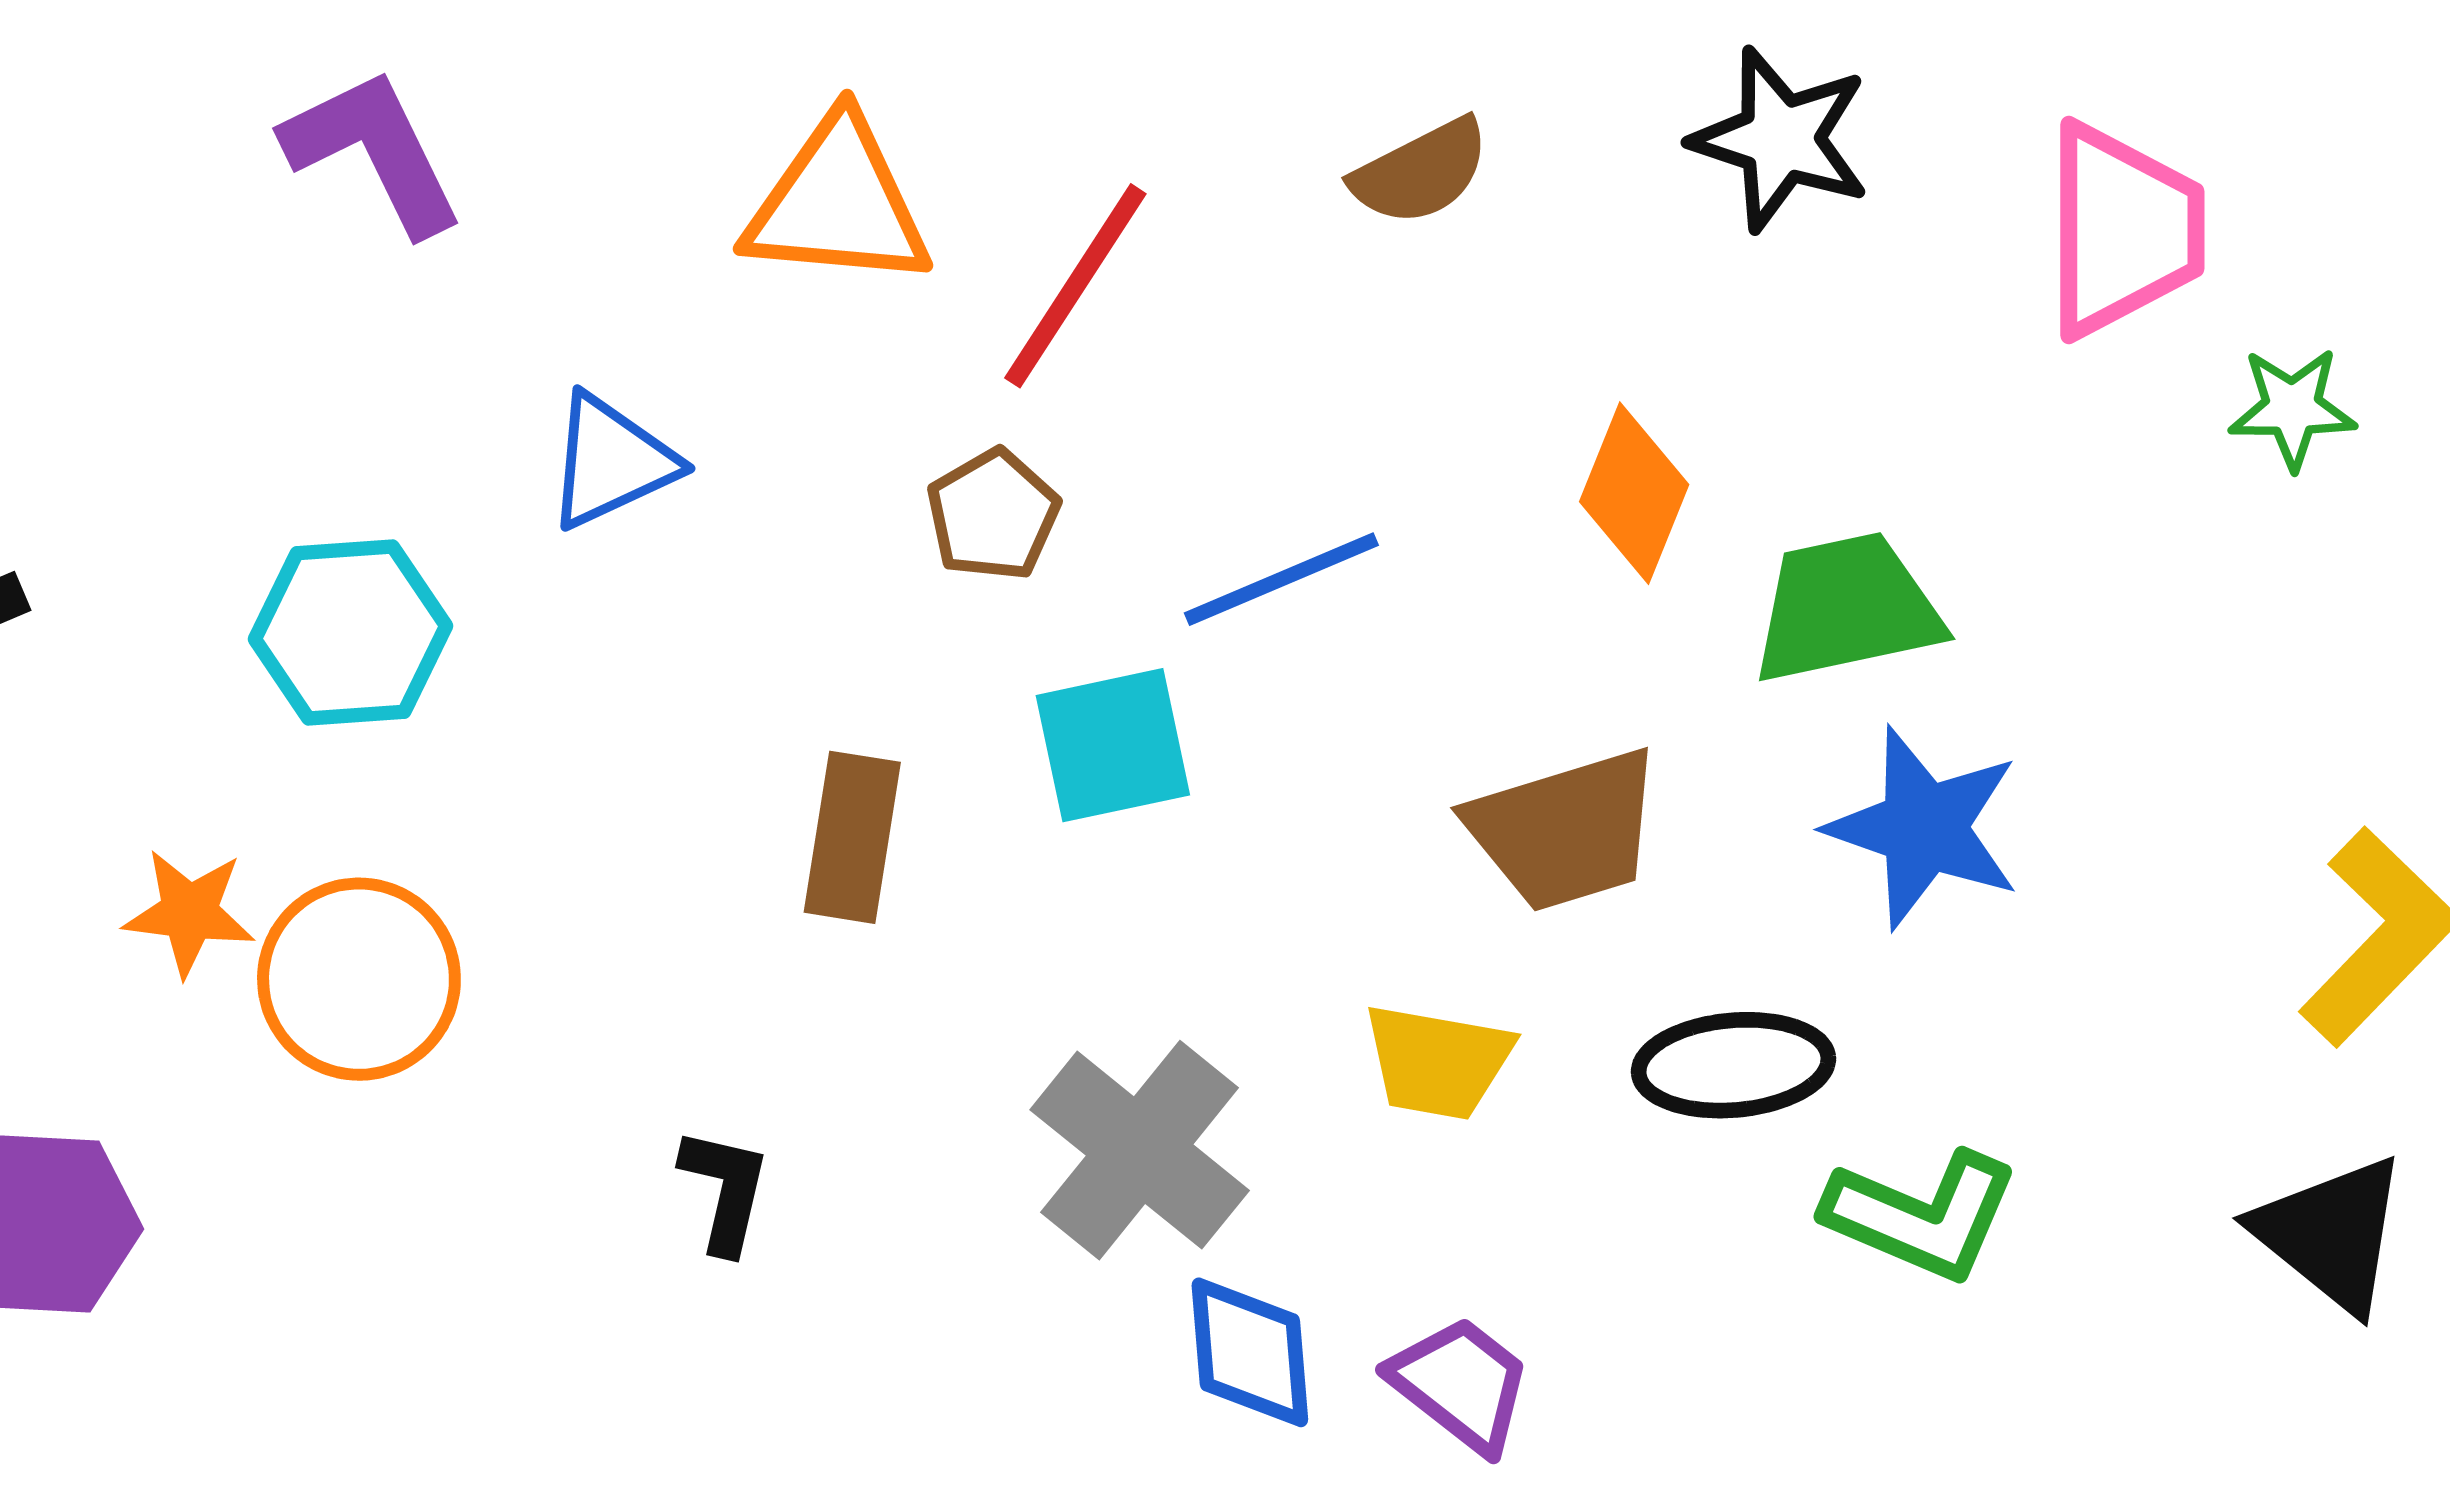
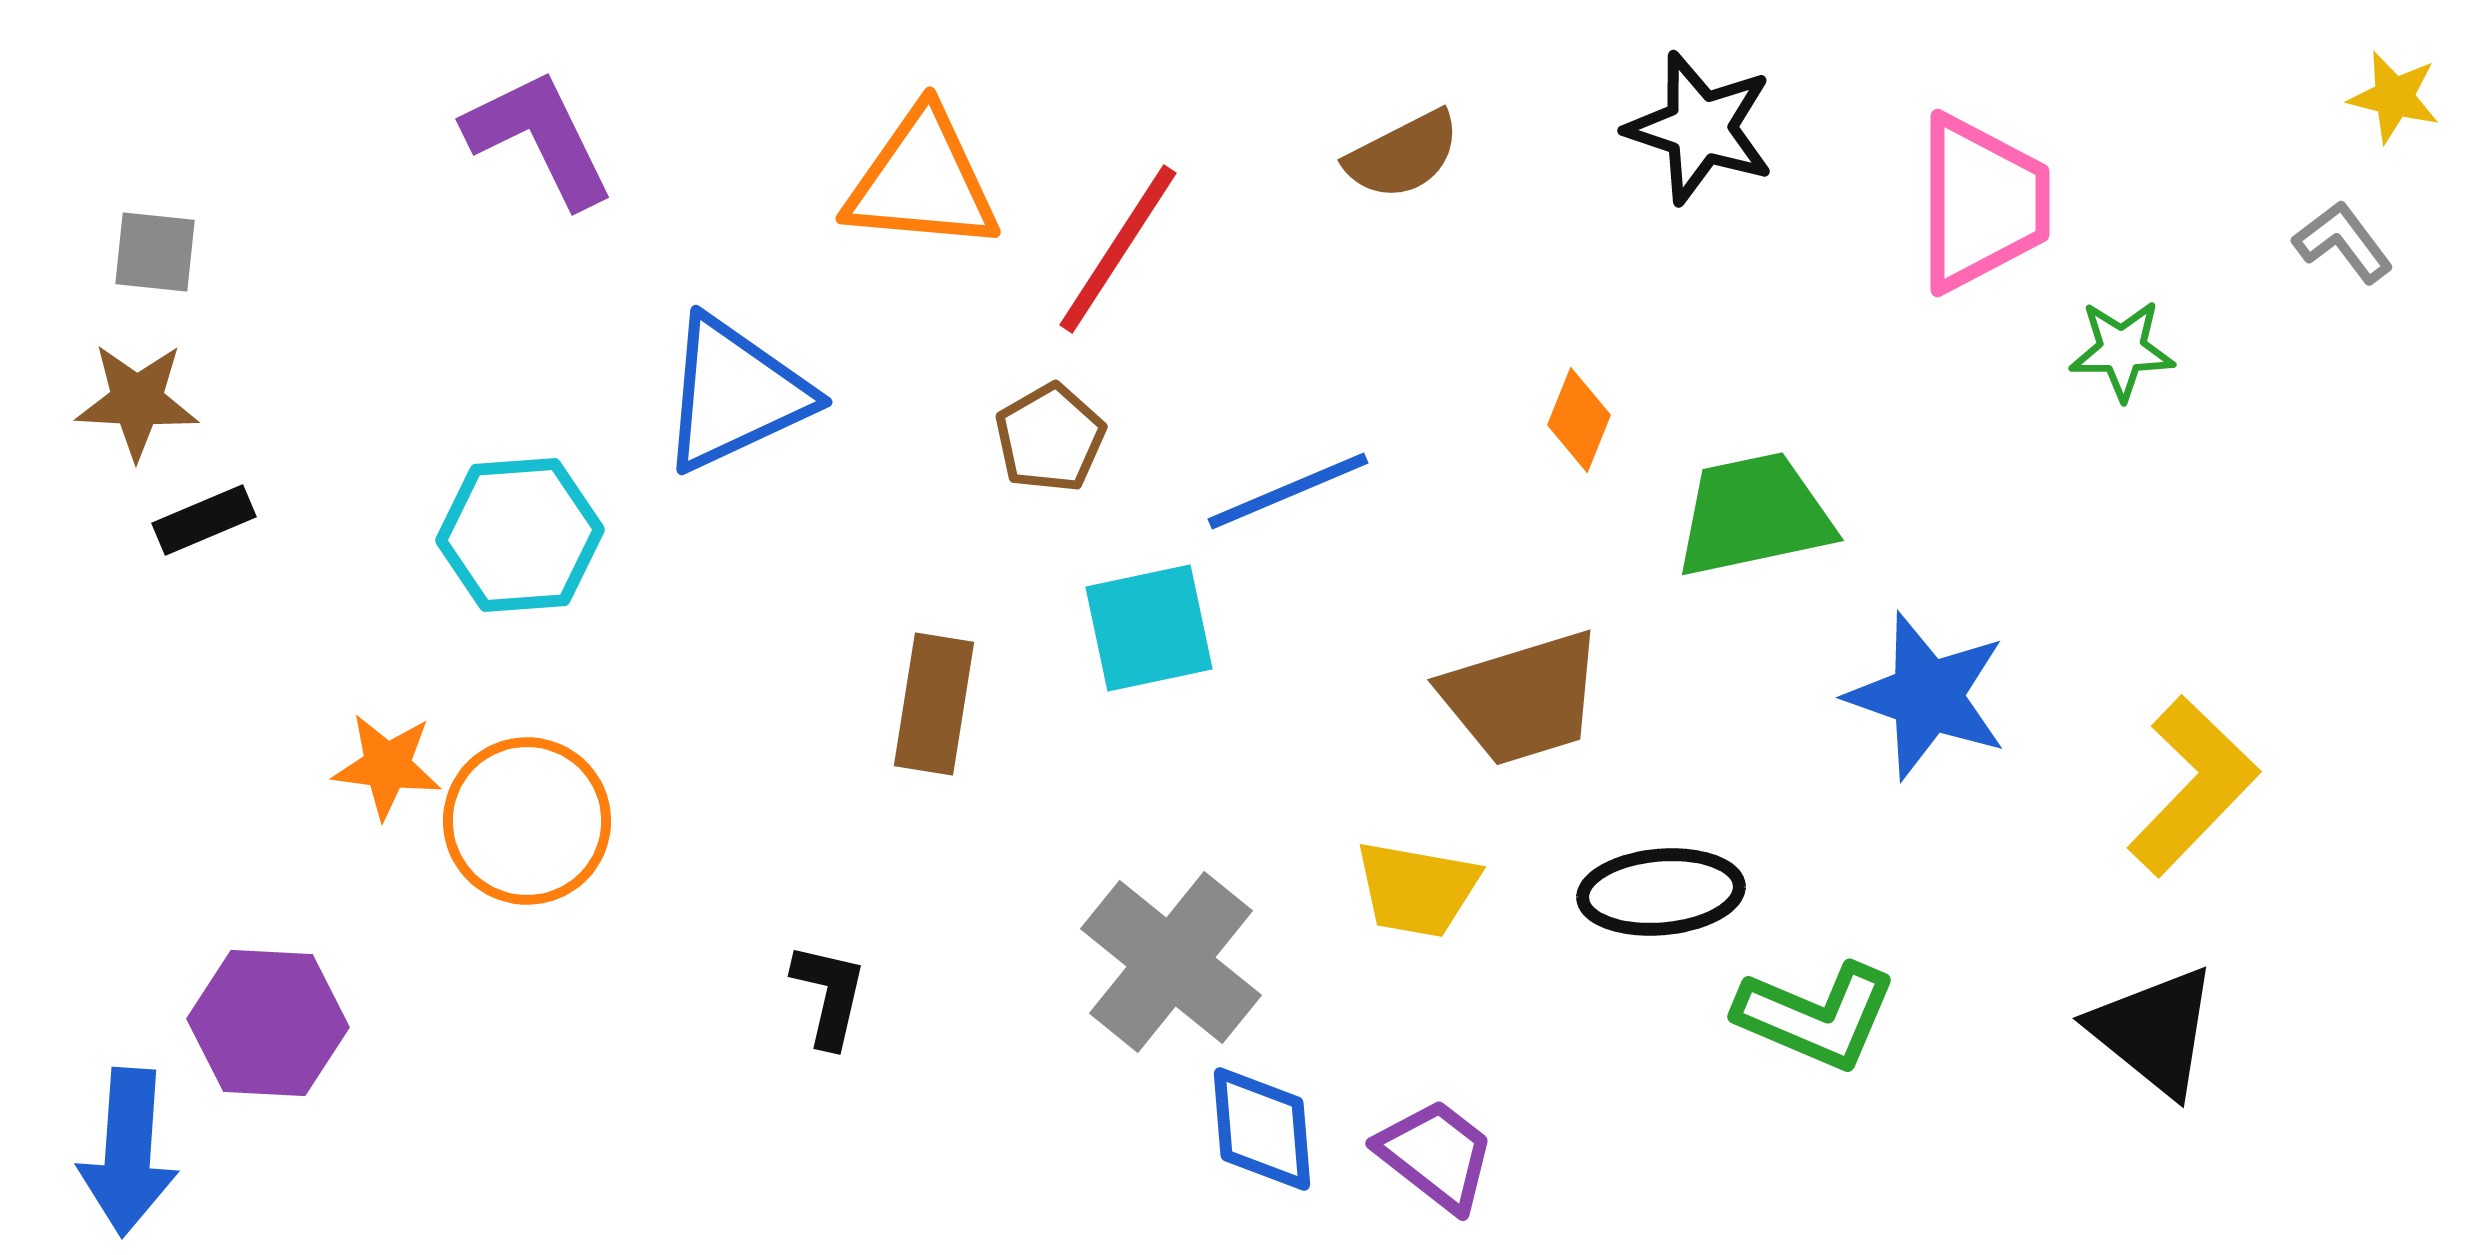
blue triangle: (611, 462) -> (735, 394), size x1.4
orange diamond: (1634, 493) -> (1579, 420), size x0.7
blue star: (1924, 828) -> (1927, 696), moved

